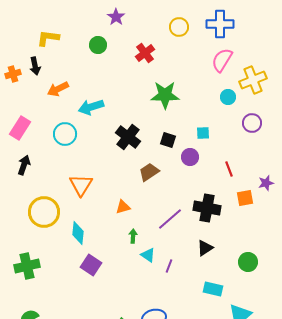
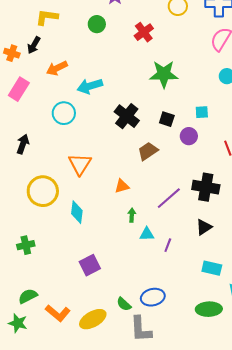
black arrow: (35, 66) -> (34, 45), turned 42
orange cross: (13, 74) -> (12, 53), turned 35
pink rectangle: (20, 128) -> (19, 89), moved
cyan triangle: (148, 255) -> (147, 234), turned -35
purple square: (91, 265) -> (90, 265), moved, turned 30
green cross: (27, 266) -> (26, 245), size x0.7

